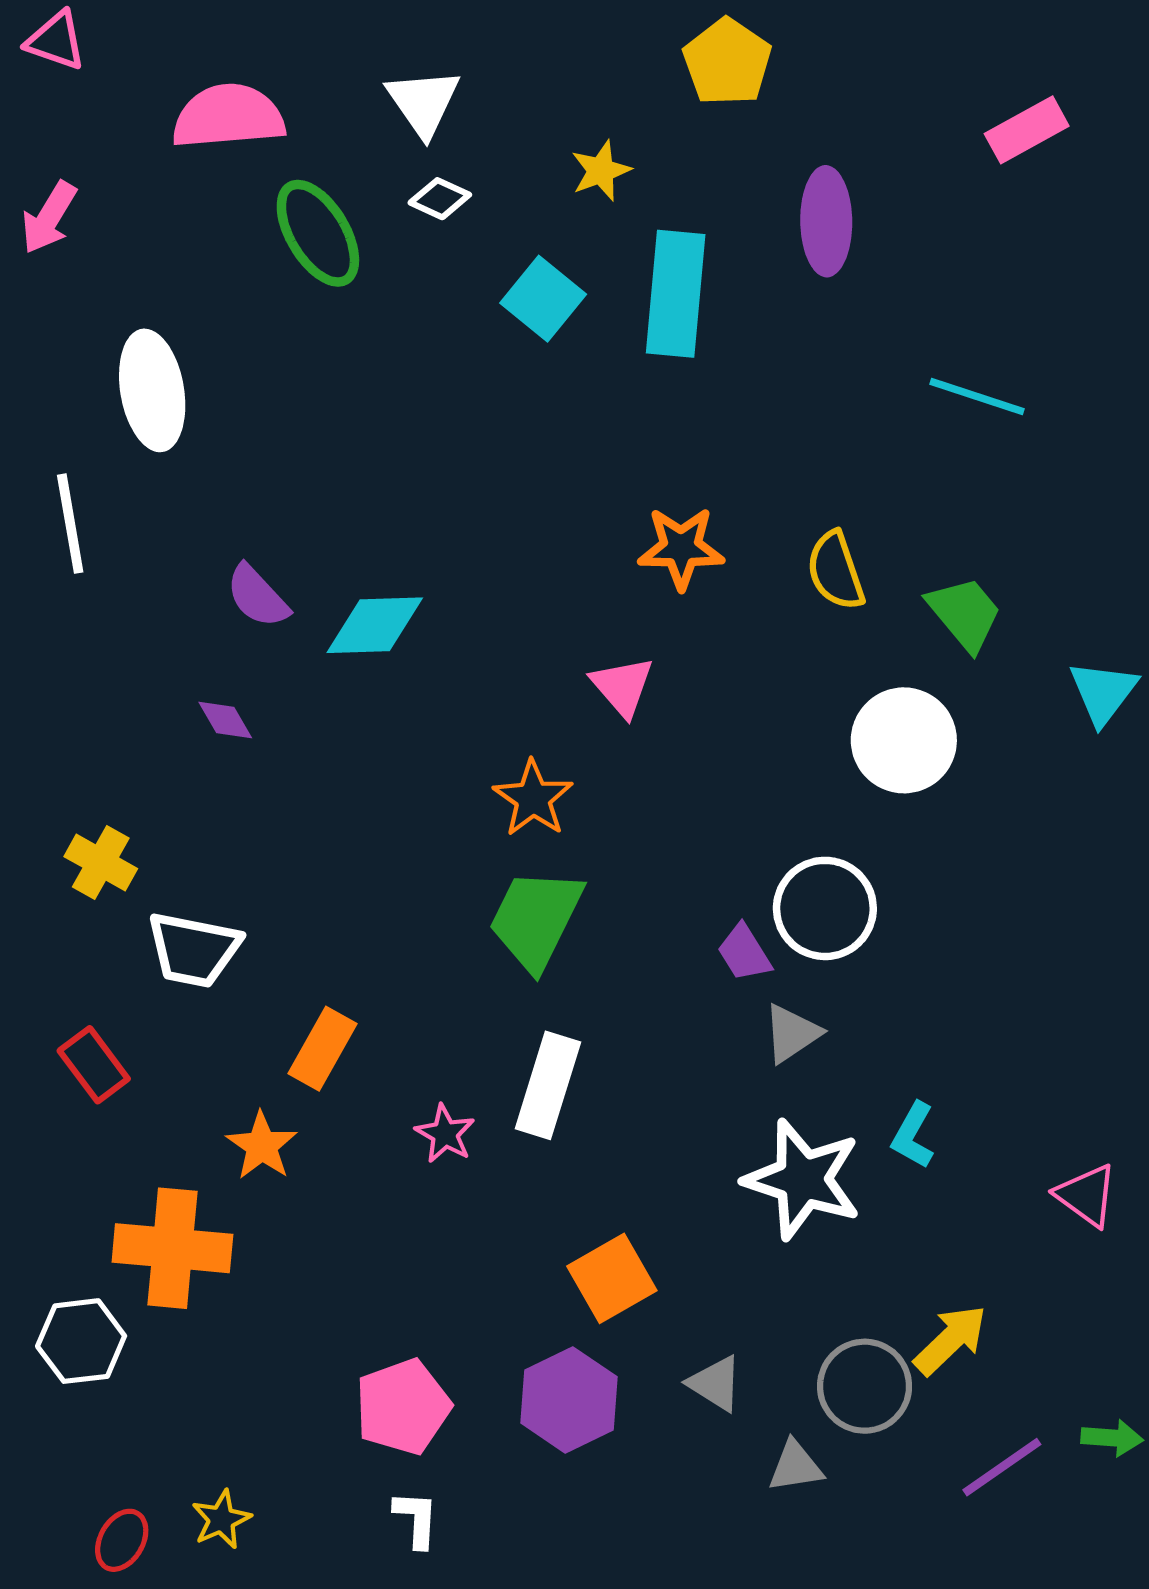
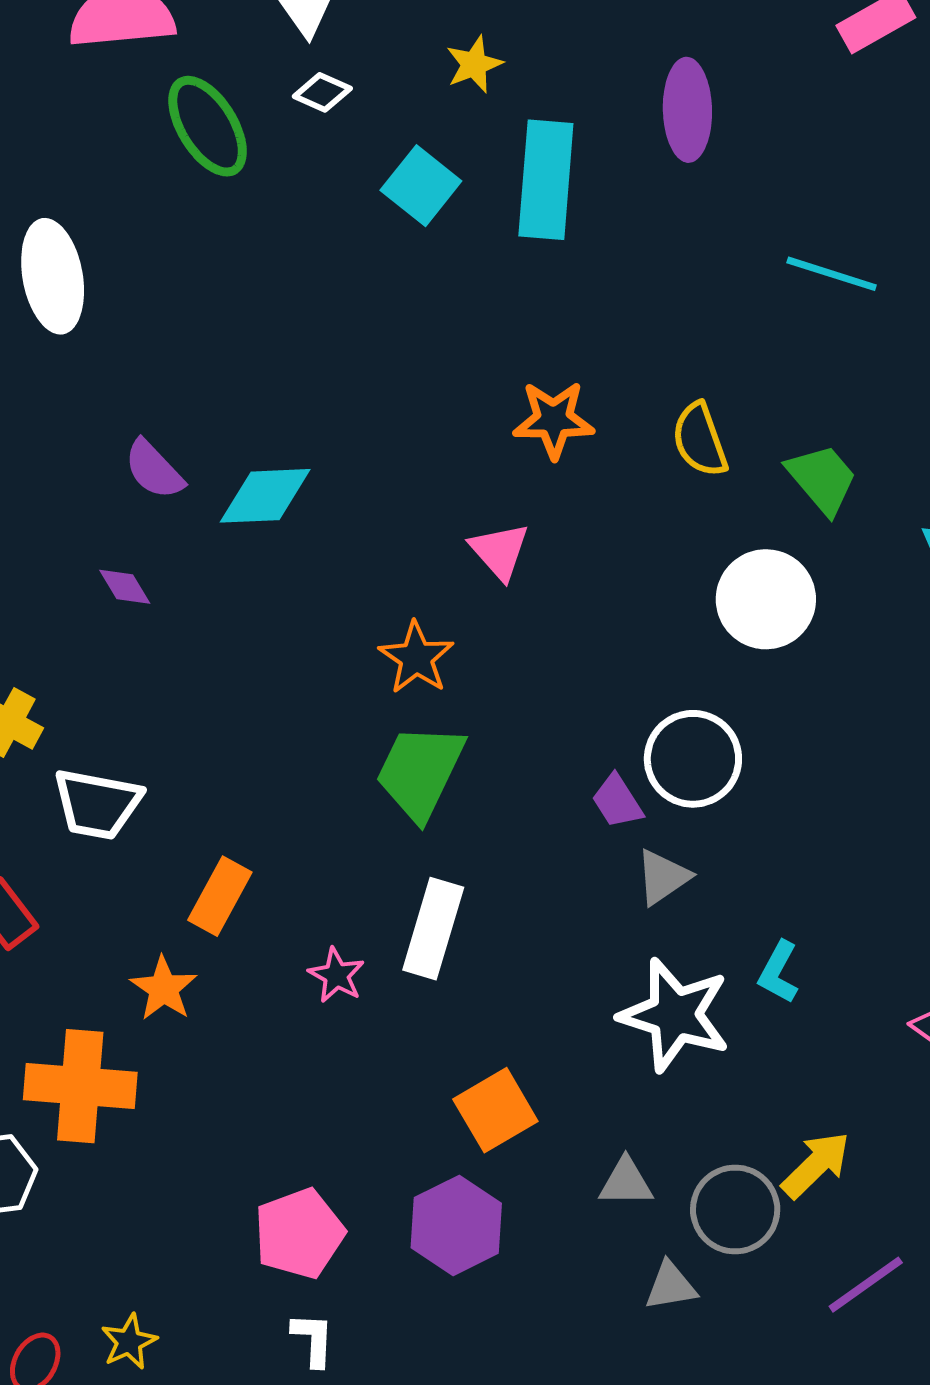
gray triangle: (715, 1384) -> (626, 1182), moved, turned -32

